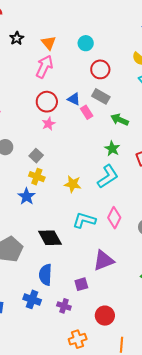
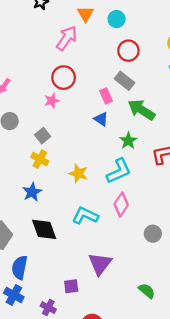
orange triangle: (49, 43) -> (85, 14), moved
blue triangle: (74, 99) -> (101, 119), moved
green arrow: (120, 120) -> (141, 110), size x1.4
pink star: (49, 124) -> (52, 101), moved
blue star: (27, 196) -> (32, 192), moved
pink diamond: (114, 218) -> (121, 204), moved
purple triangle: (104, 260) -> (100, 264), turned -40
blue semicircle: (45, 275) -> (20, 267), moved

